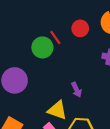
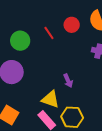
green circle: (42, 47) -> (20, 41), moved

